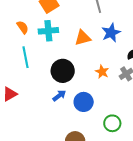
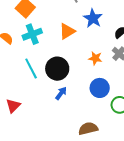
cyan line: (25, 57) -> (31, 69), moved
blue circle: (84, 102) -> (100, 88), moved

